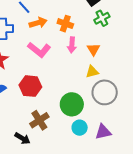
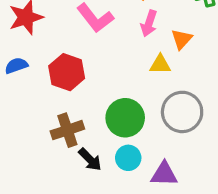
yellow triangle: (92, 72) -> (160, 64), moved
black arrow: (22, 138) -> (90, 159), moved

